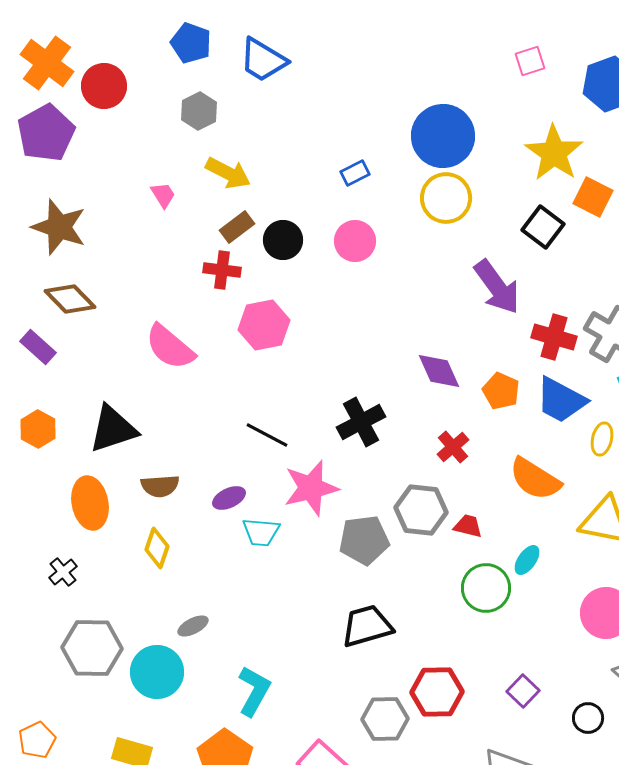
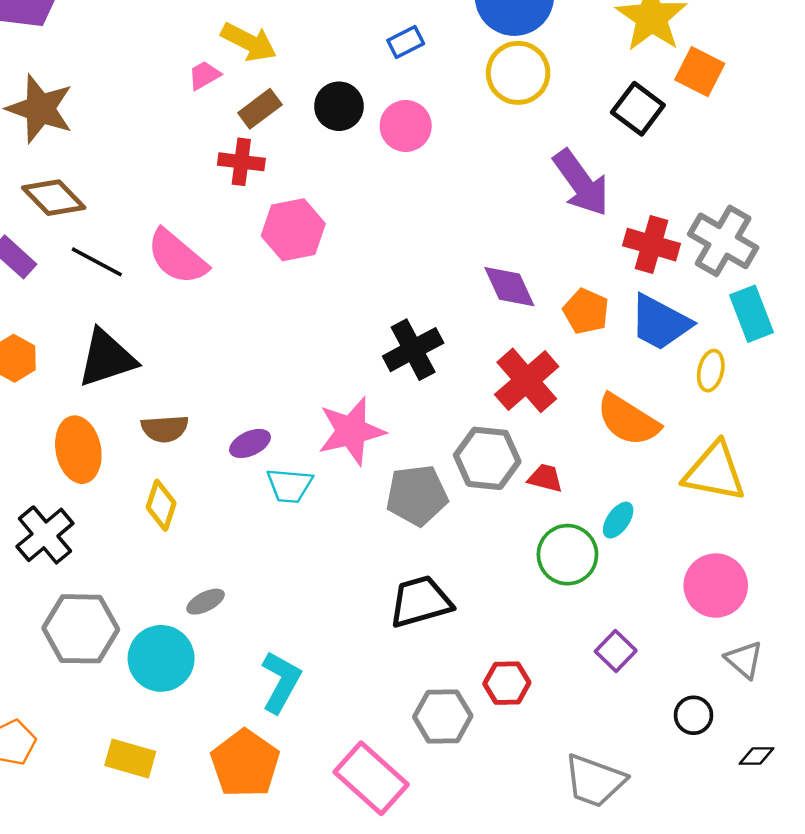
pink trapezoid: (163, 195) -> (204, 75), moved, turned -88
black circle: (283, 240) -> (339, 106), moved
black line: (267, 435) -> (97, 262), moved
red cross: (453, 447) -> (527, 380), size x1.6
black cross: (63, 572) -> (45, 535), size x1.6
purple square: (523, 691) -> (616, 651), moved
red hexagon: (437, 692) -> (507, 683), size x0.7

